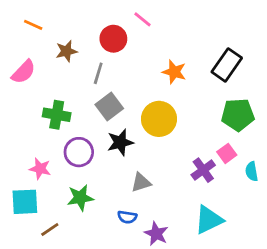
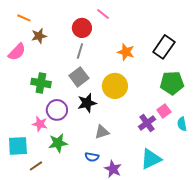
brown star: (66, 51) -> (39, 36), moved
gray line: (98, 73) -> (80, 51), moved
pink star: (40, 169) -> (40, 124), moved

